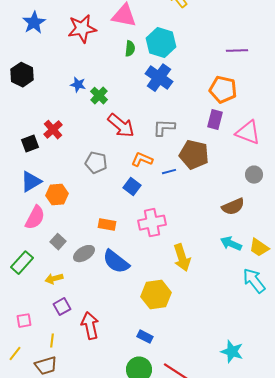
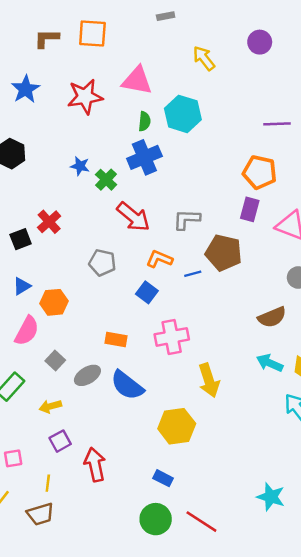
blue cross: (159, 78) -> (144, 157), moved, turned 32
blue triangle: (31, 182) -> (22, 286), size x0.7

